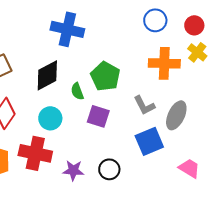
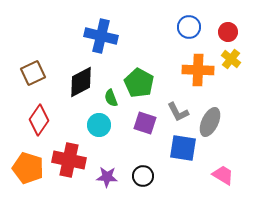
purple square: (98, 116) -> (145, 123), moved
cyan circle: (50, 118) -> (99, 125), moved
blue square: (149, 141) -> (183, 148), turned 32

